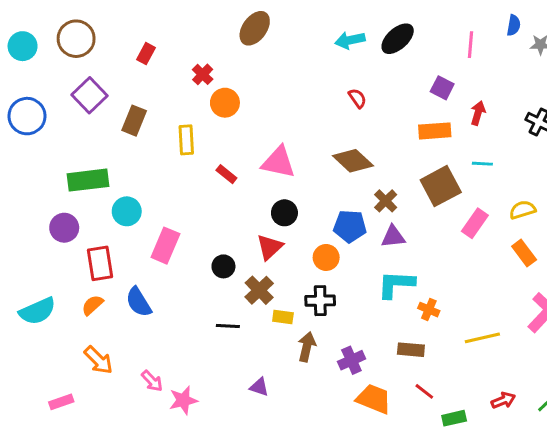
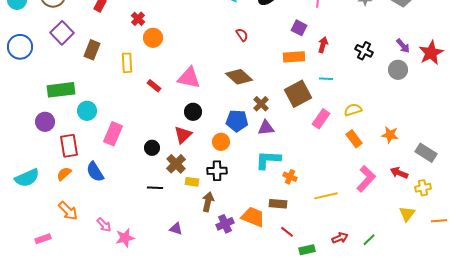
purple cross: (351, 360) -> (225, 224), moved
orange trapezoid: (374, 399) -> (253, 217), moved

